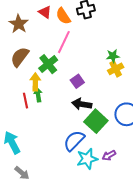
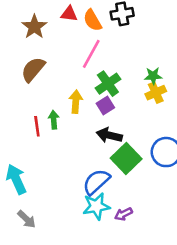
red triangle: (45, 12) -> (69, 14), turned -32
green cross: (48, 64) -> (108, 84), moved
yellow arrow: (35, 82) -> (76, 102), moved
purple arrow: (109, 155) -> (123, 214), moved
cyan star: (87, 159) -> (96, 206), moved

